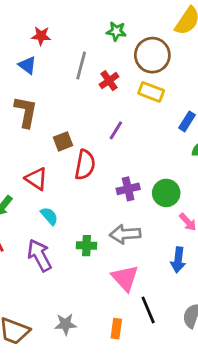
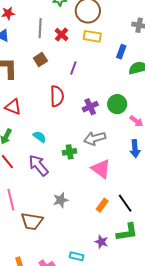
brown square: (63, 141) -> (40, 59), moved
red triangle: (36, 179) -> (13, 107), moved
black line: (148, 310) -> (125, 203), moved
gray star: (66, 324) -> (61, 200), moved
orange rectangle: (116, 329) -> (102, 205), turned 40

